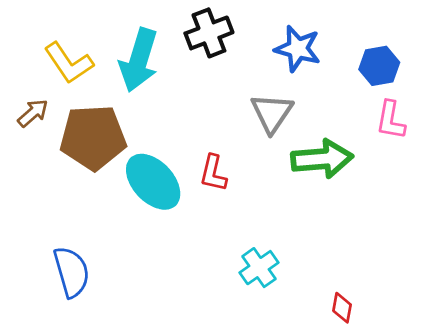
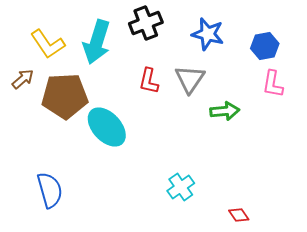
green arrow: (322, 159) -> (225, 111), size x0.7
red L-shape: (213, 173) -> (149, 81), moved
red diamond: (342, 308) -> (239, 215), turned -45

